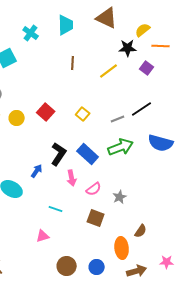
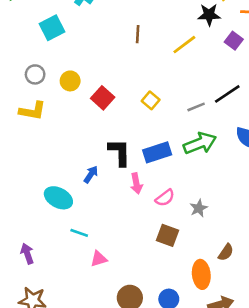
yellow circle: (17, 118) -> (70, 81), moved
black L-shape: (59, 154) -> (119, 152), turned -35
blue rectangle: (88, 154) -> (157, 152), turned -60
cyan line: (56, 209) -> (79, 233), moved

